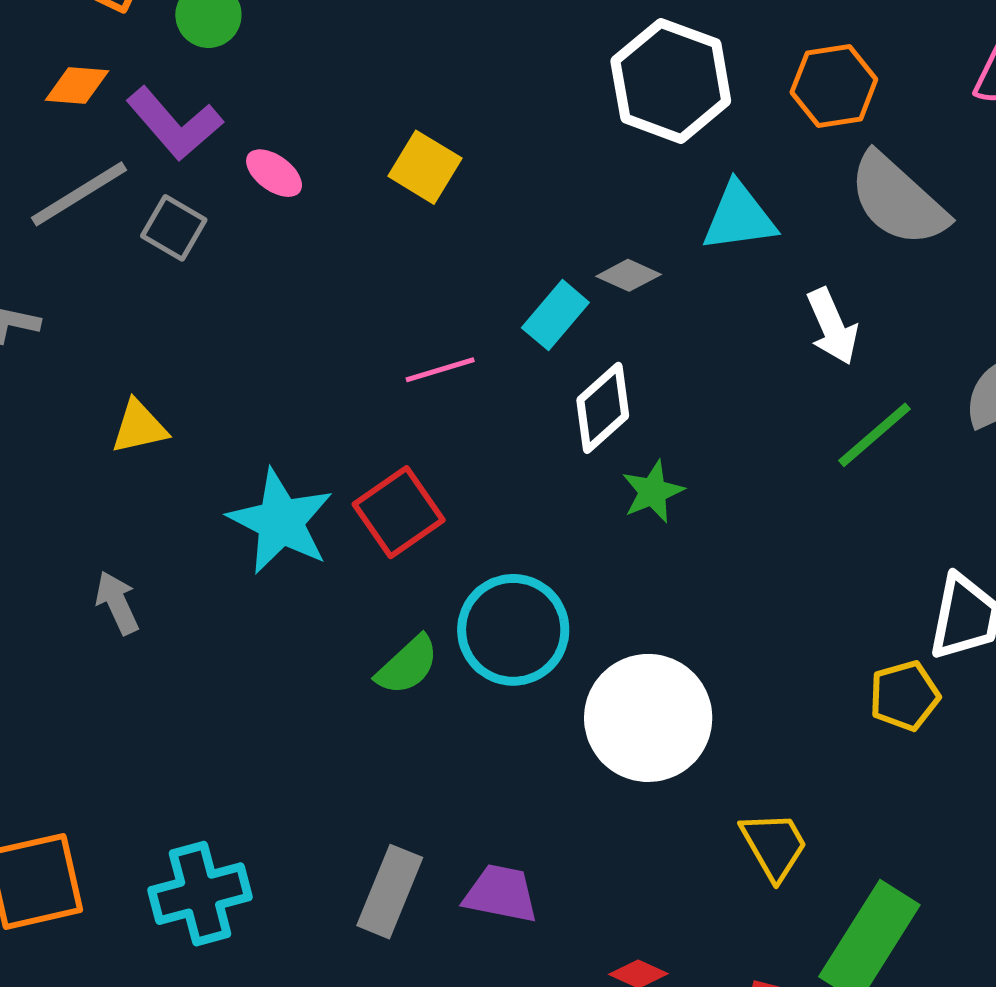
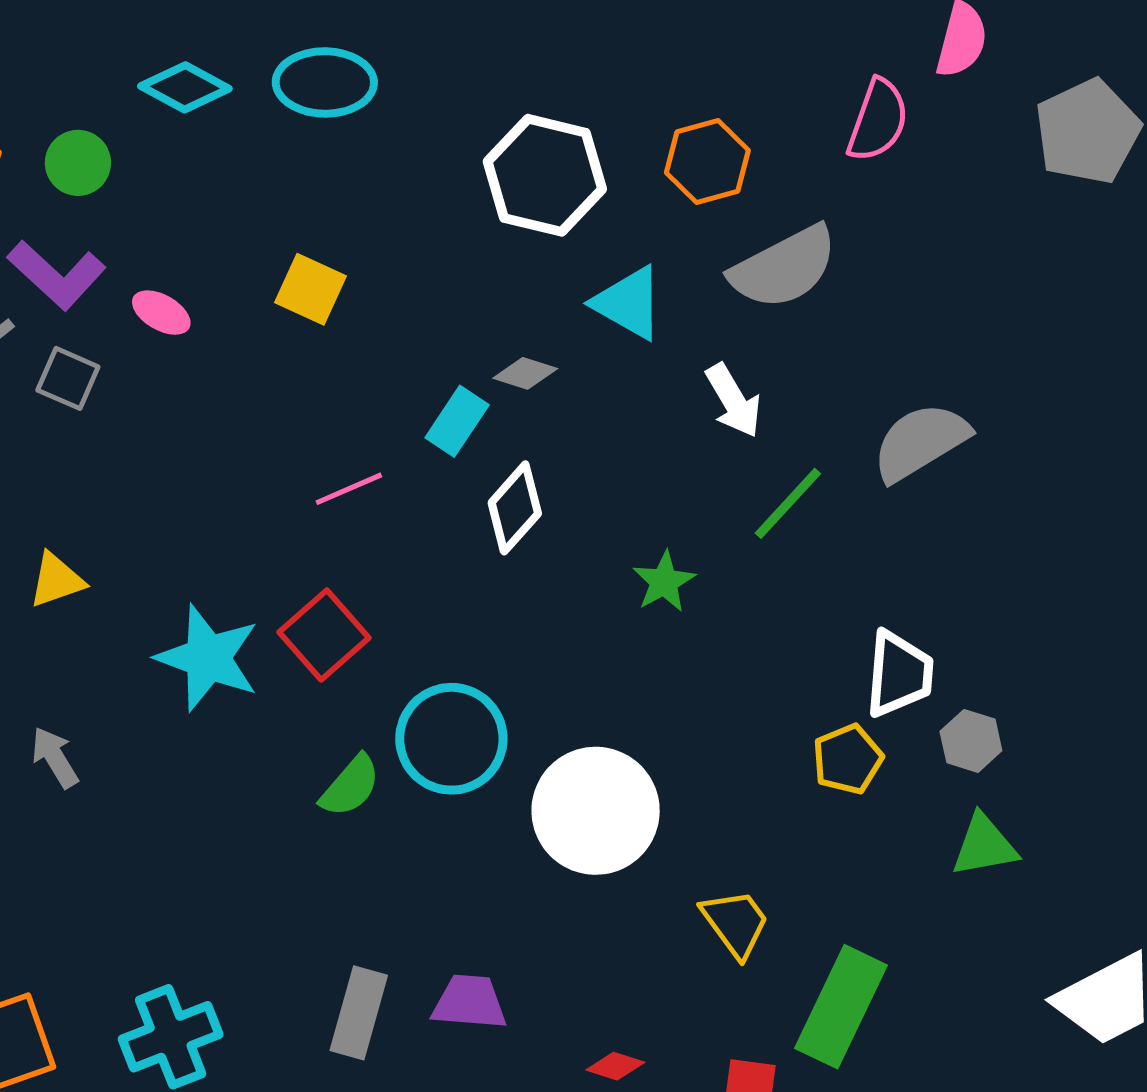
gray semicircle: (898, 200) -> (784, 267), turned -63
cyan triangle: (739, 217) -> (628, 303), turned 44
green star: (653, 492) -> (664, 582), moved

